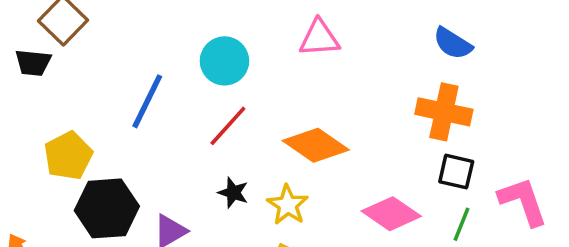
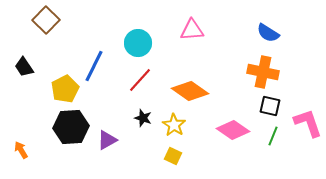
black trapezoid: (33, 63) -> (24, 67), moved, turned 50
yellow pentagon: (68, 156) -> (65, 89), moved

